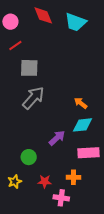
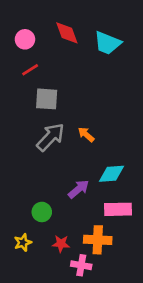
orange arrow: (81, 103) -> (86, 134), moved
orange cross: (73, 177) -> (98, 240), size x1.5

